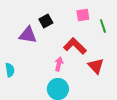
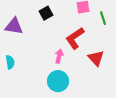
purple triangle: (28, 35) -> (14, 26), moved
red L-shape: (75, 46) -> (75, 38), turned -80

